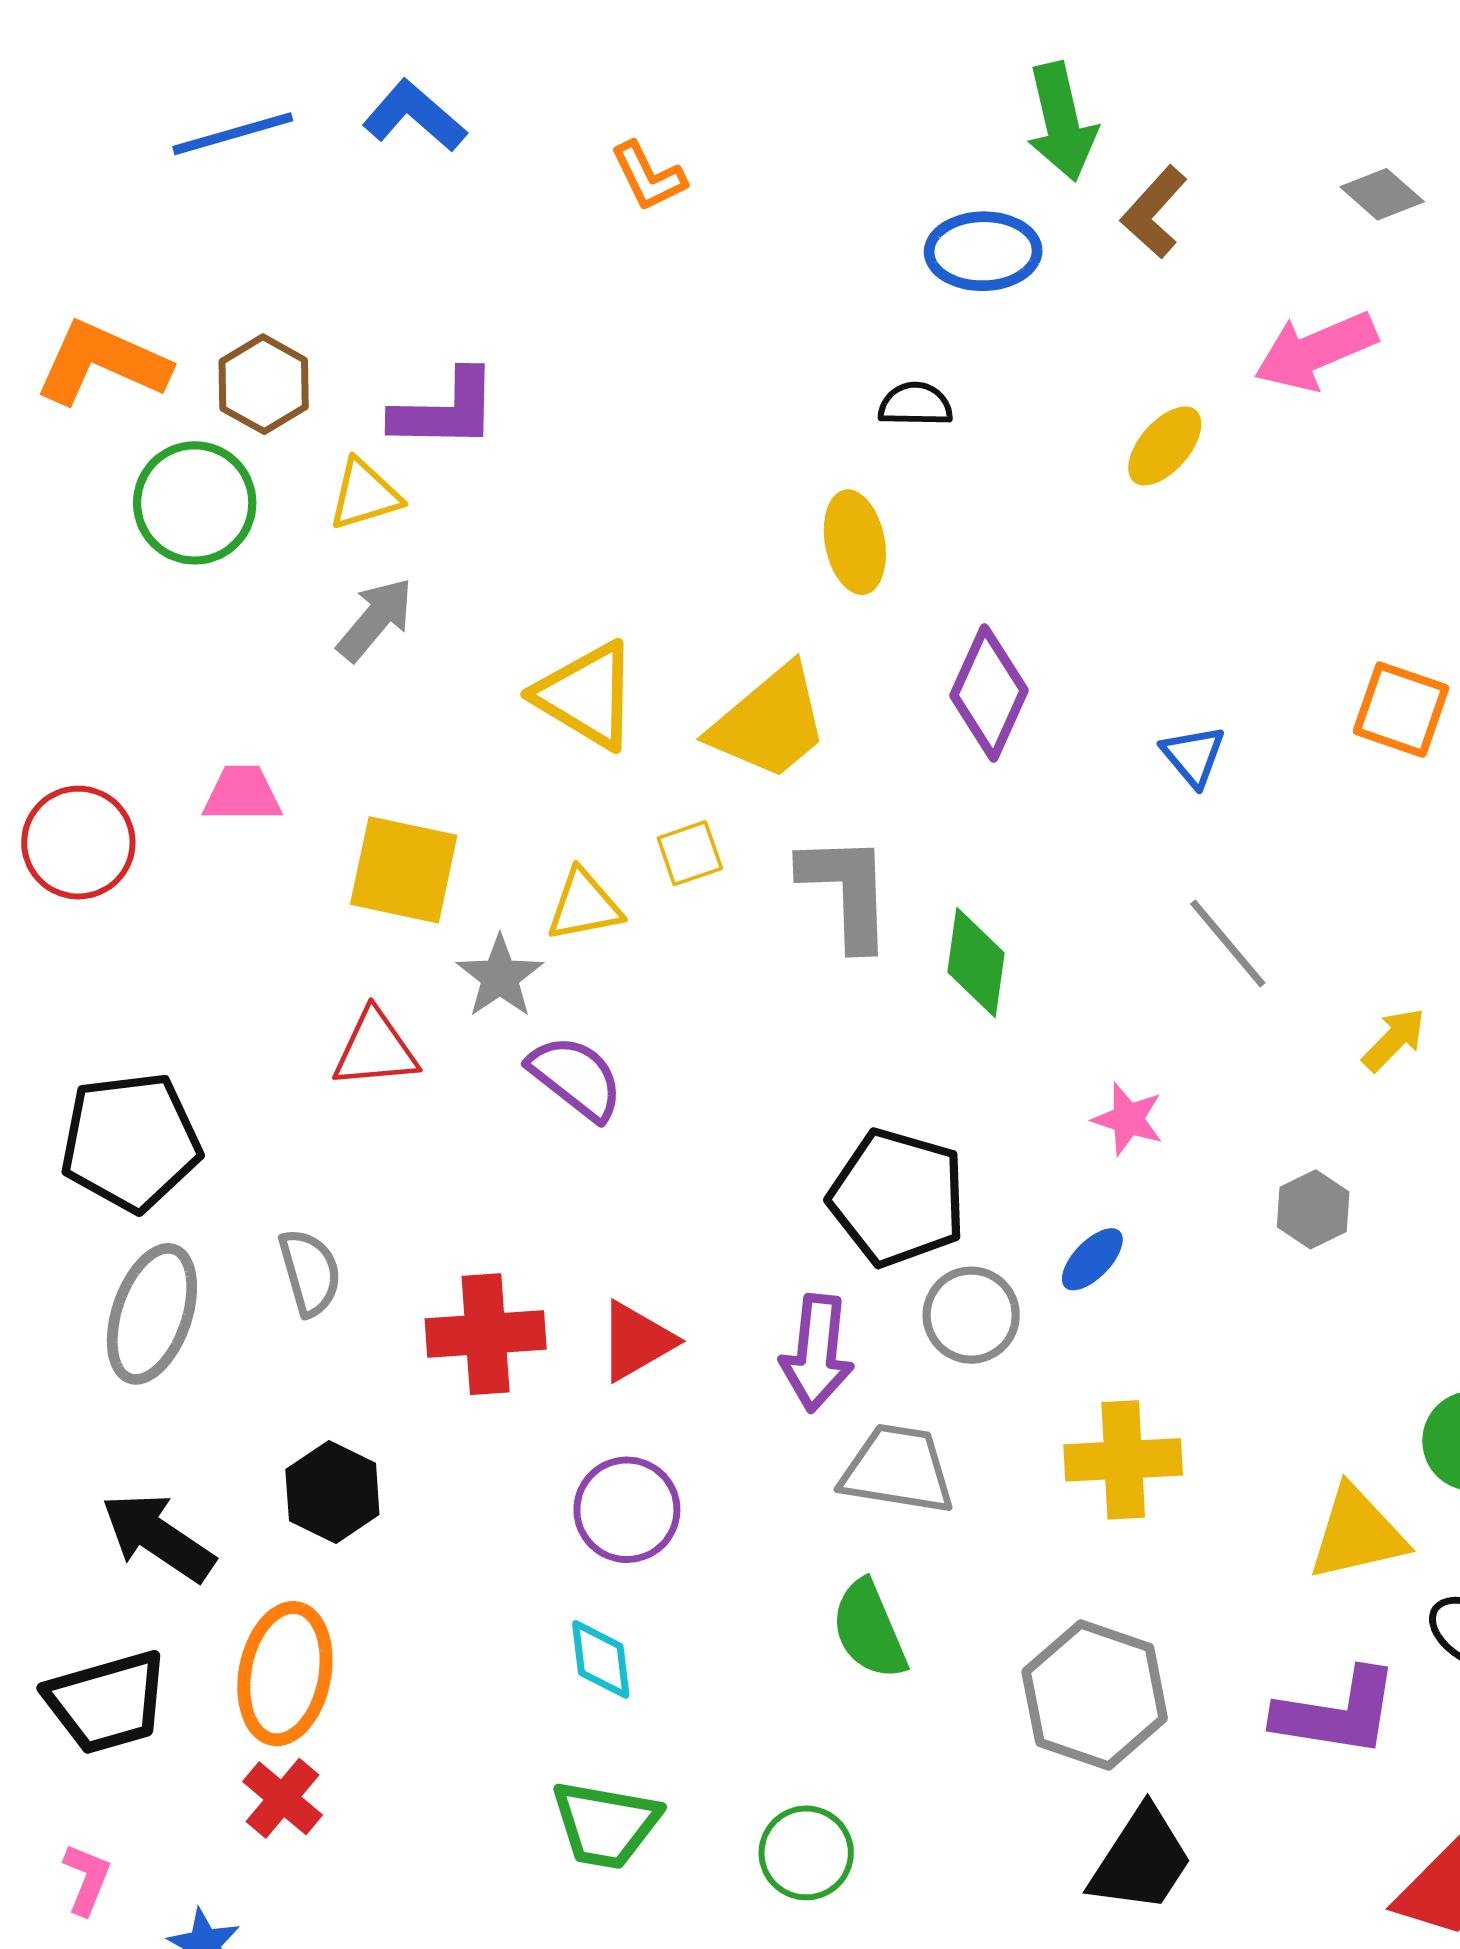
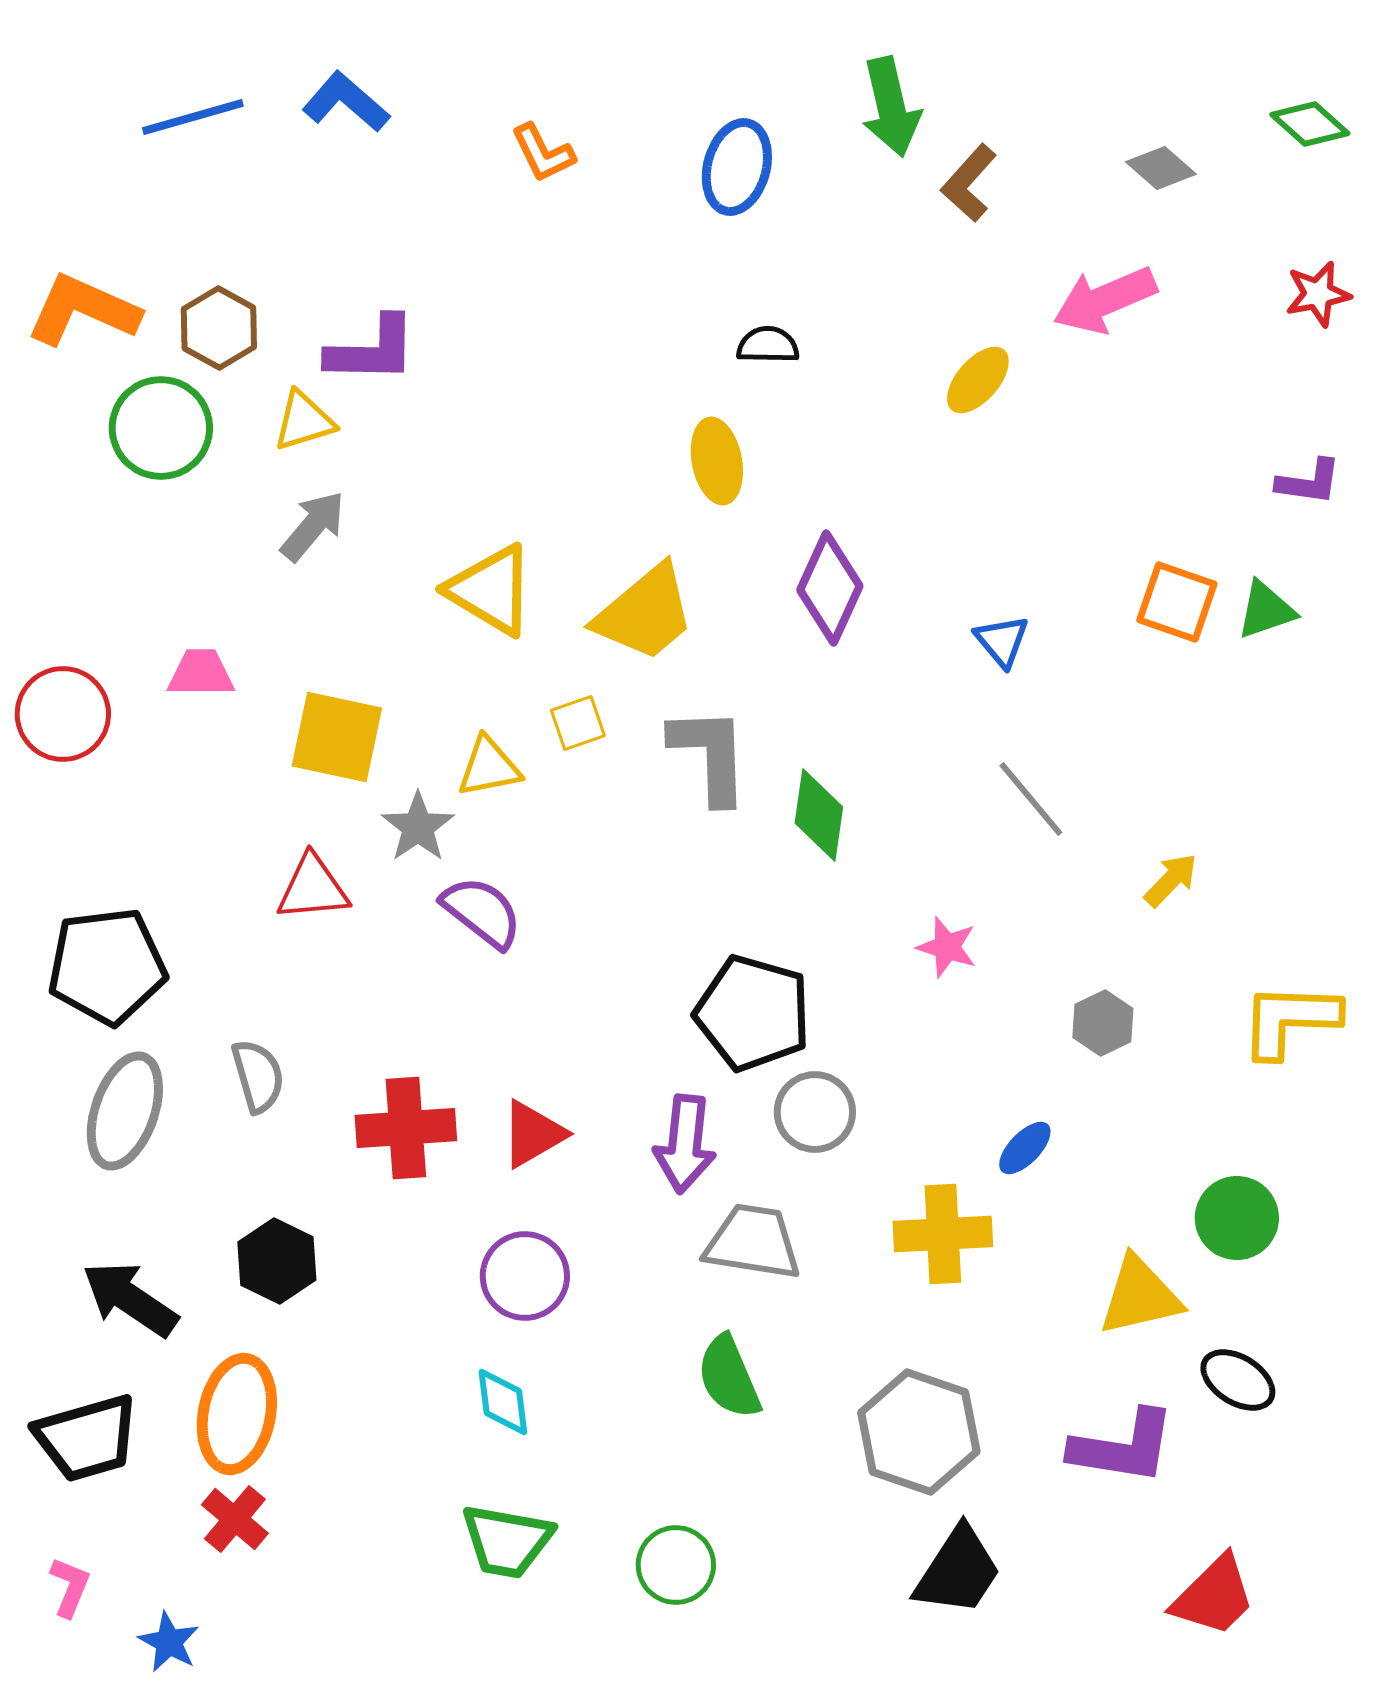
blue ellipse: (983, 251) -> (737, 167), moved, turned -74
blue ellipse: (1092, 1259) -> (1025, 1148), moved

